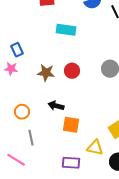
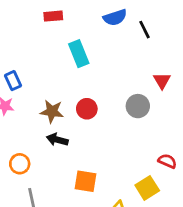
cyan rectangle: (66, 30) -> (79, 54), turned 60
black arrow: (56, 106) -> (57, 140), moved

